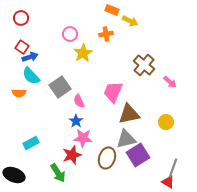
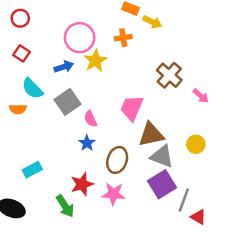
pink circle: (70, 34) -> (80, 38), size x1.6
blue arrow: (30, 57) -> (64, 67), moved
pink star: (83, 138) -> (114, 194), moved
gray triangle: (126, 139) -> (162, 156), moved, turned 35
brown ellipse: (107, 158) -> (117, 160), moved
gray line: (173, 168) -> (184, 200), moved

